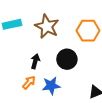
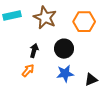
blue star: (51, 86) -> (65, 74), moved

